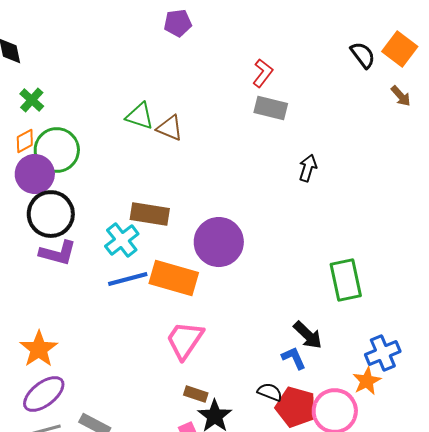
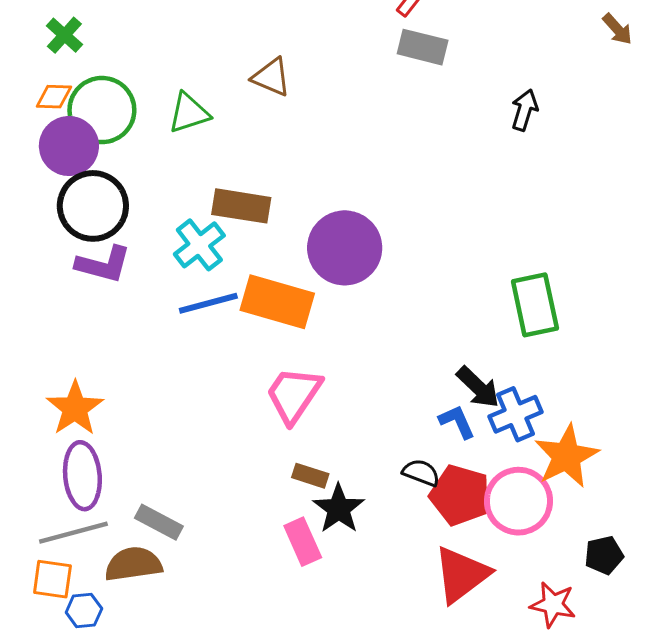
green triangle: (140, 116) -> (189, 113), moved, turned -36
orange diamond: (25, 141) -> (54, 97), turned 30
black arrow: (308, 168) -> (524, 110), moved
blue cross: (383, 353) -> (515, 414), moved
orange star: (367, 381) -> (566, 456), size x1.5
purple ellipse: (44, 394) -> (82, 476), turned -57

